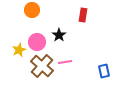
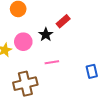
red rectangle: (83, 15) -> (63, 21), moved, turned 40
brown cross: (42, 66) -> (25, 84), moved, turned 35

